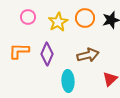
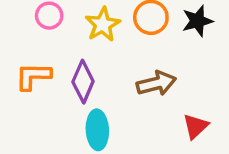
cyan ellipse: (68, 81) -> (97, 130), moved

